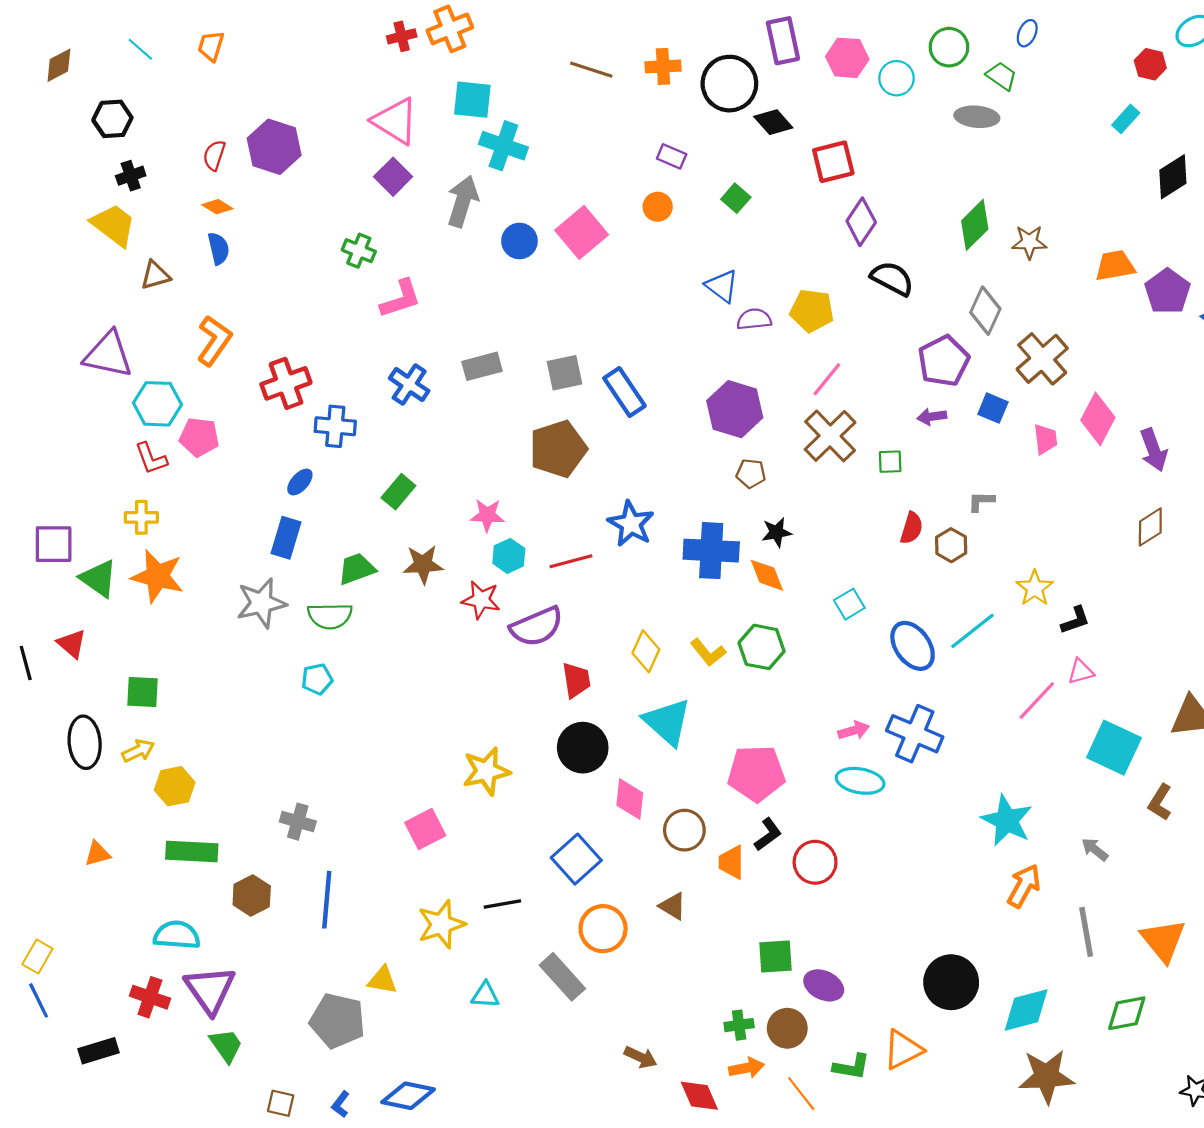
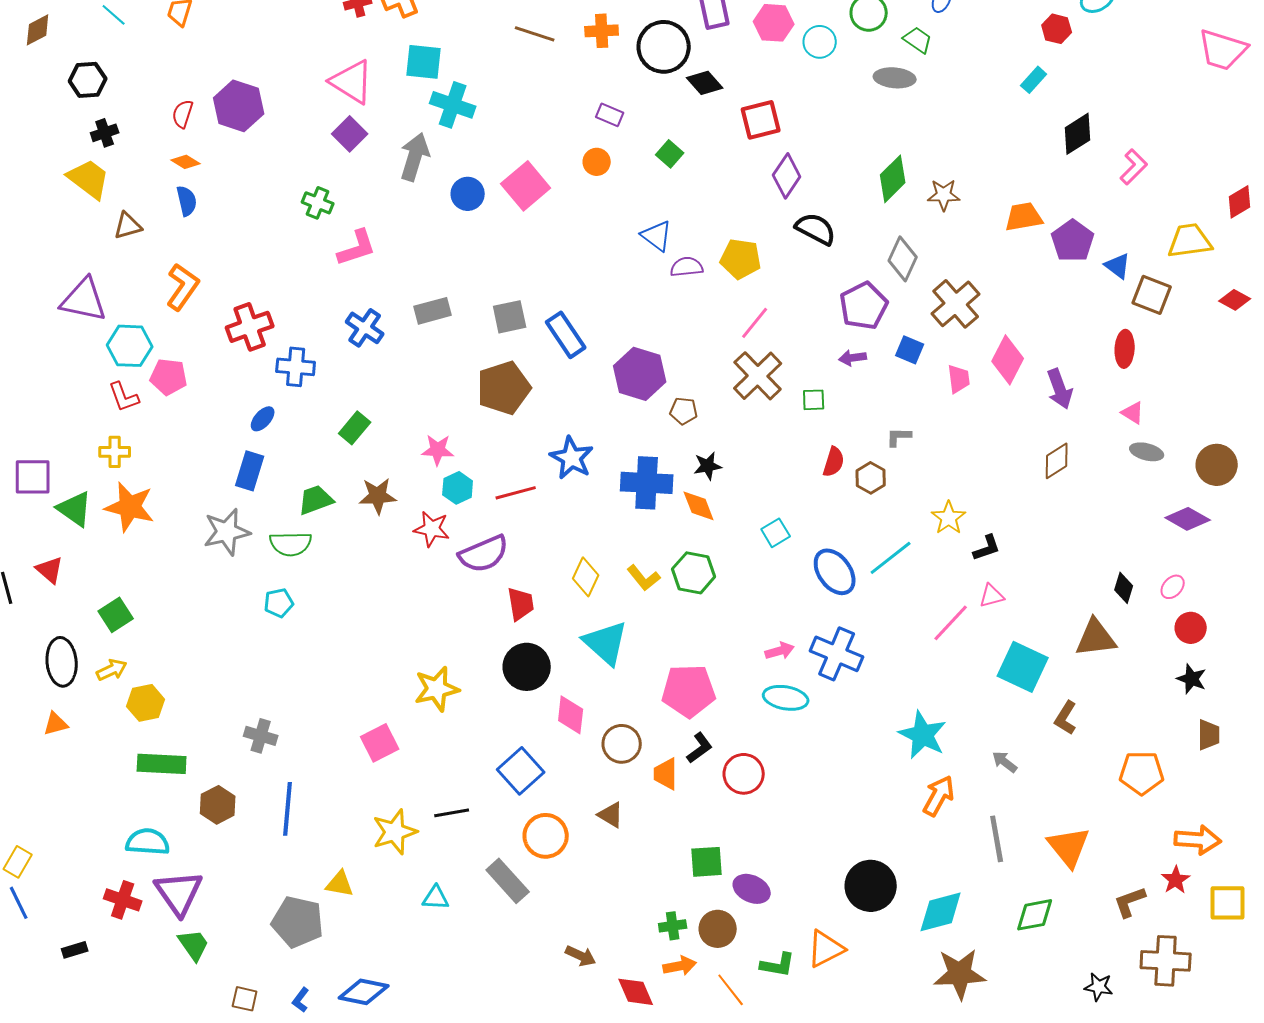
purple hexagon: (735, 409) -> (640, 374), moved
green square: (142, 692) -> (116, 615), turned -36
orange triangle: (97, 854) -> (56, 724), moved
black rectangle: (99, 1051) -> (75, 950), size x0.7

